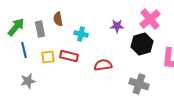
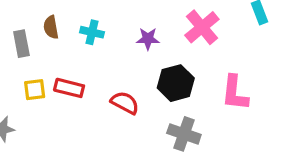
cyan cross: (81, 34) -> (92, 32), moved
black hexagon: (142, 44) -> (176, 83), moved
red semicircle: (103, 65) -> (125, 103), turned 36

